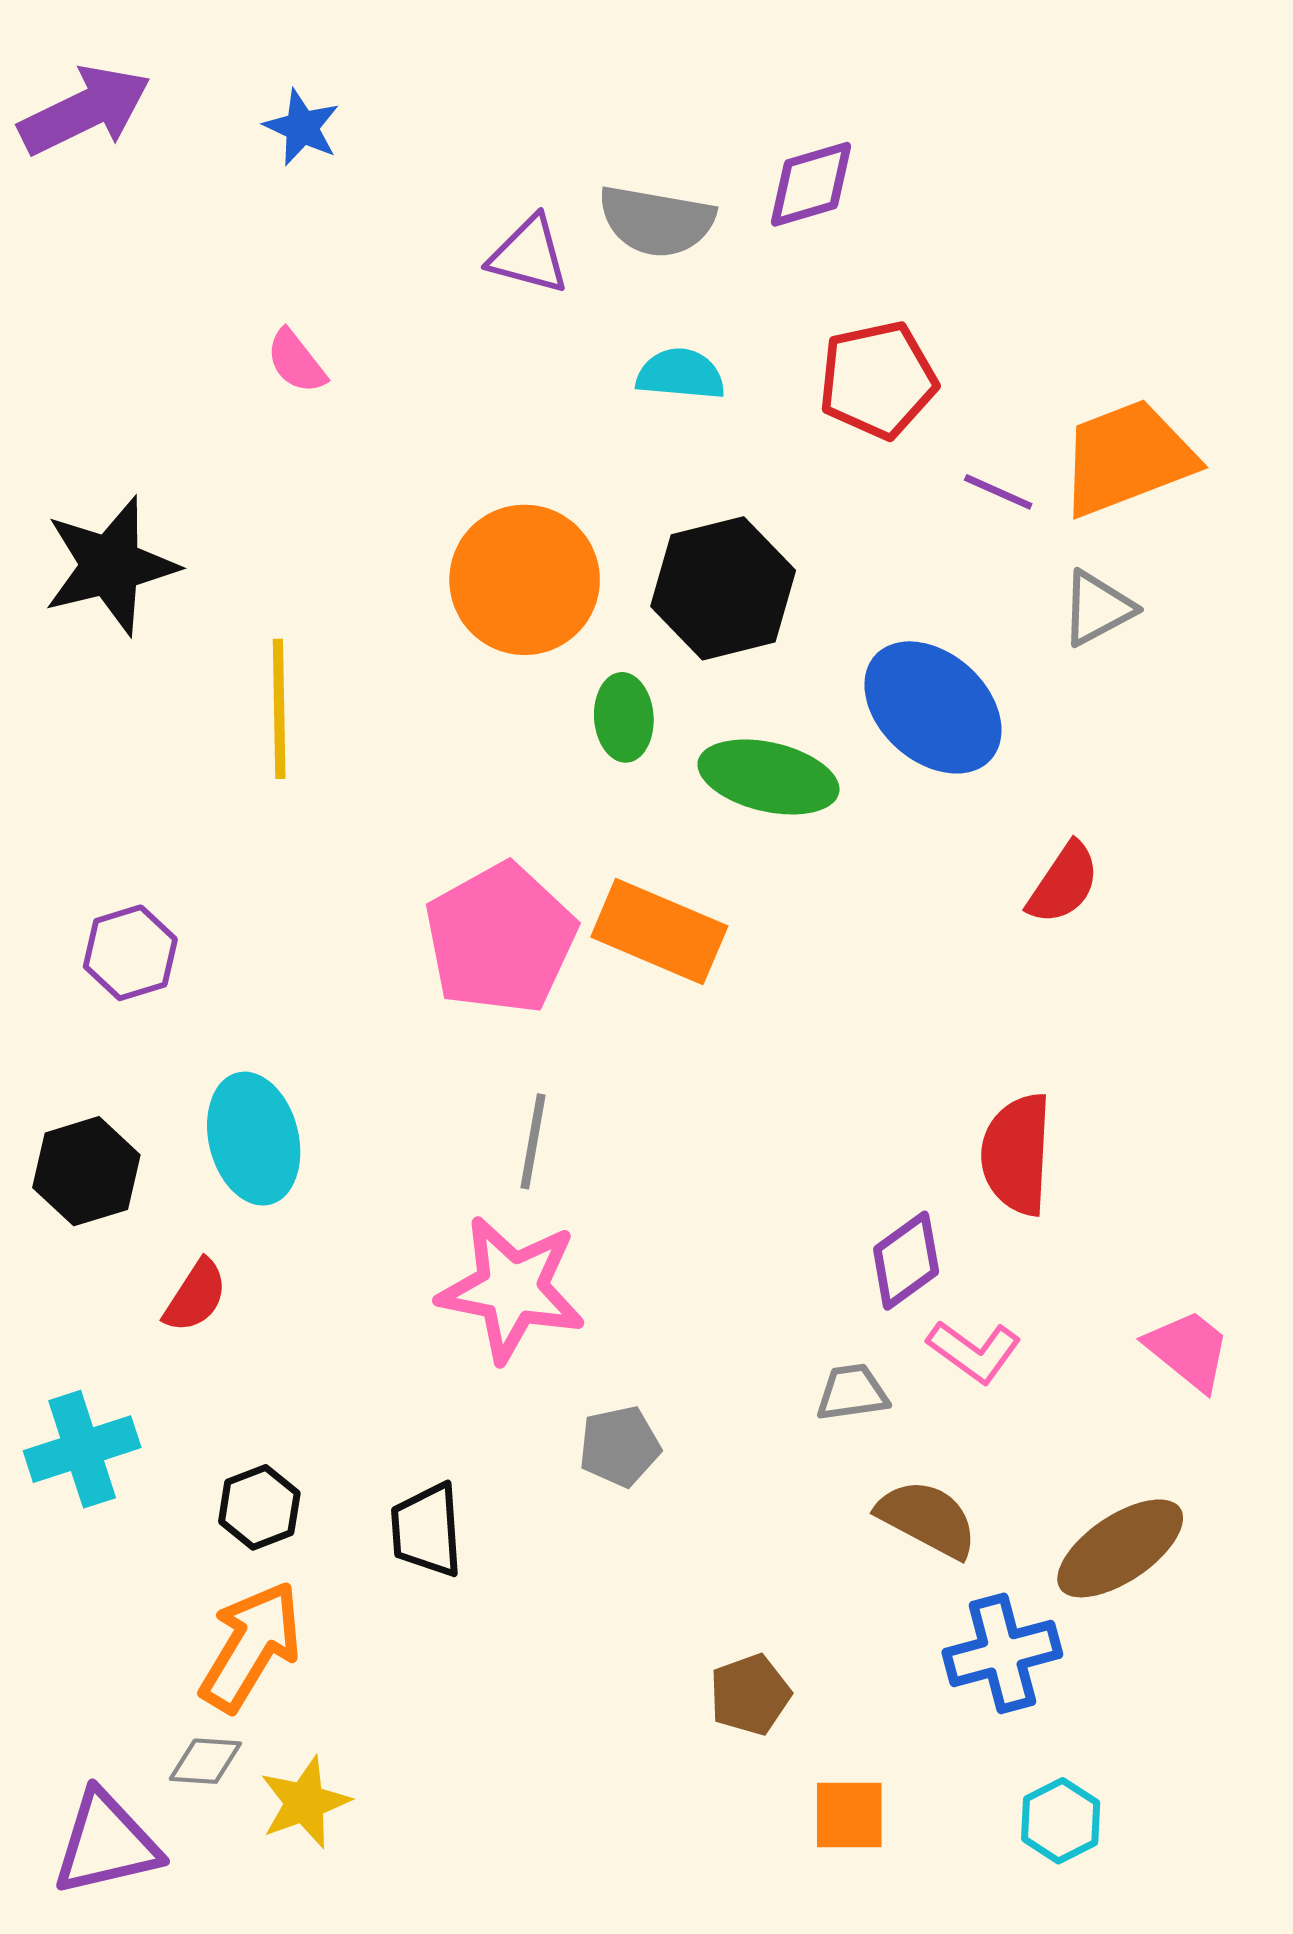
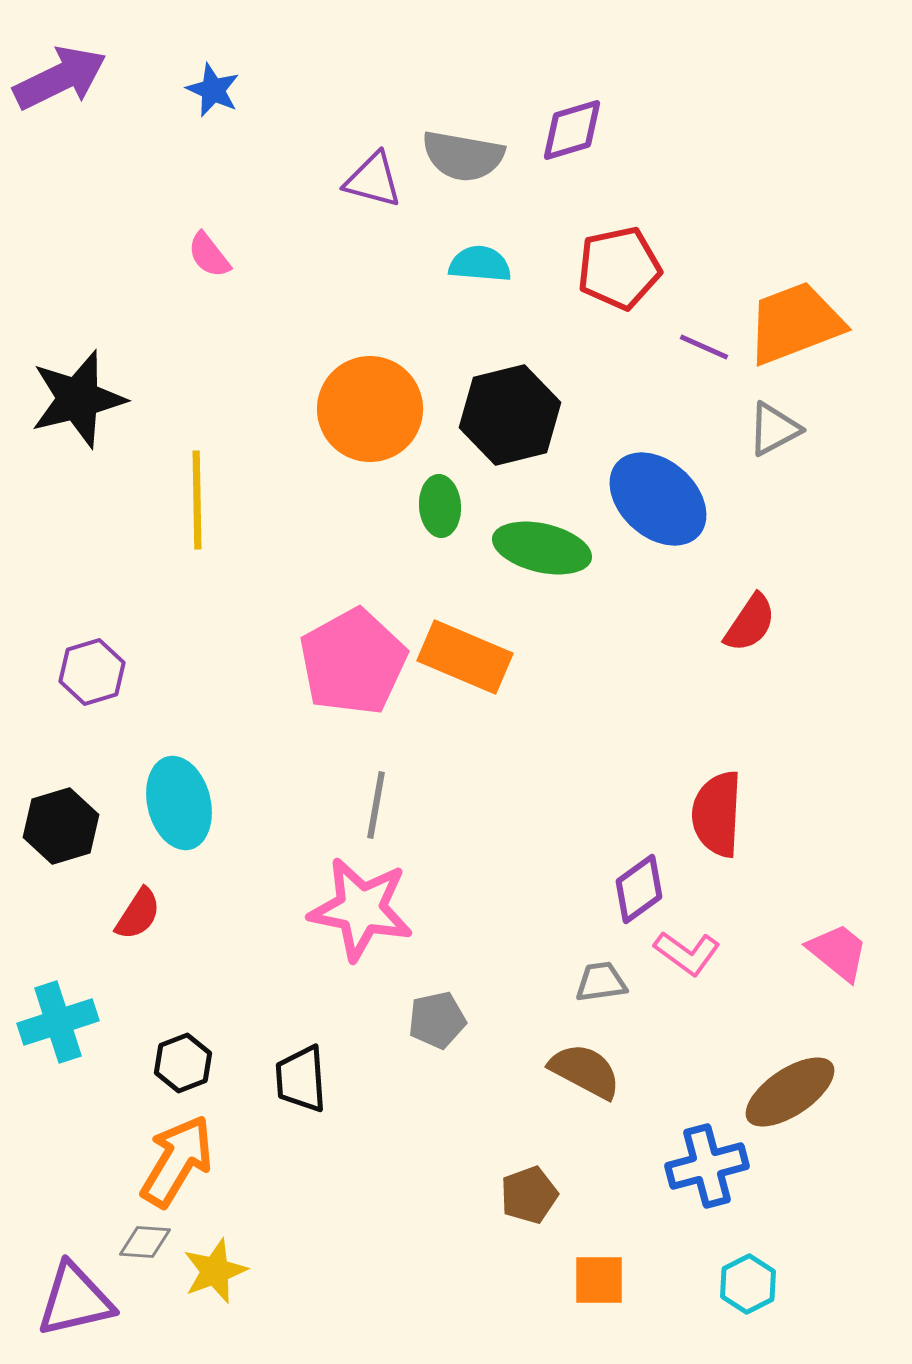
brown semicircle: (927, 1519) -> (585, 1071), moved

